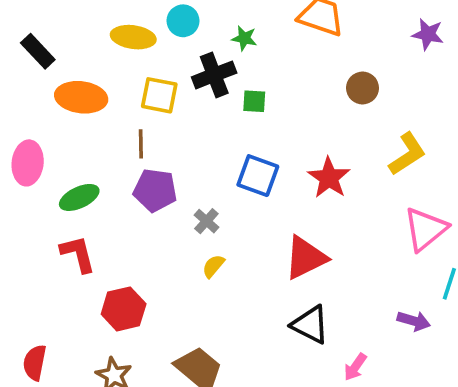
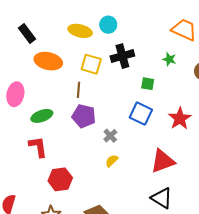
green star: (244, 38) -> (169, 59), moved
green square: (254, 101) -> (148, 84), moved

